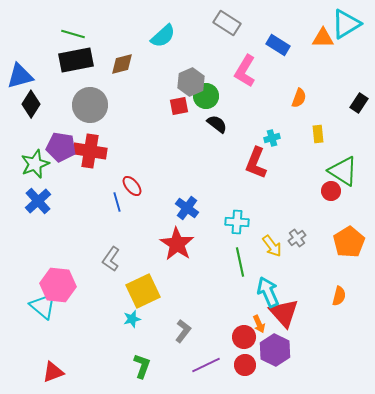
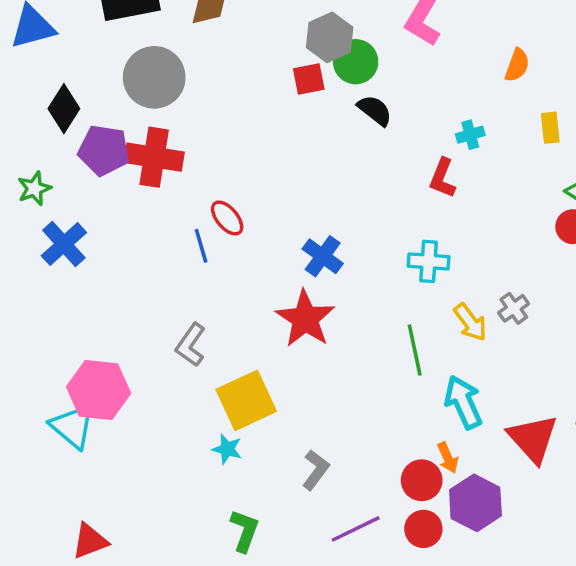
black diamond: (31, 104) -> (64, 109), moved
red L-shape: (256, 163) -> (442, 178), size x0.7
green star: (35, 164) -> (34, 188), moved, size x0.7
cyan cross: (237, 222) -> (429, 261), moved
red triangle: (284, 313) -> (533, 439), moved
cyan star: (132, 319) -> (227, 449), turned 30

